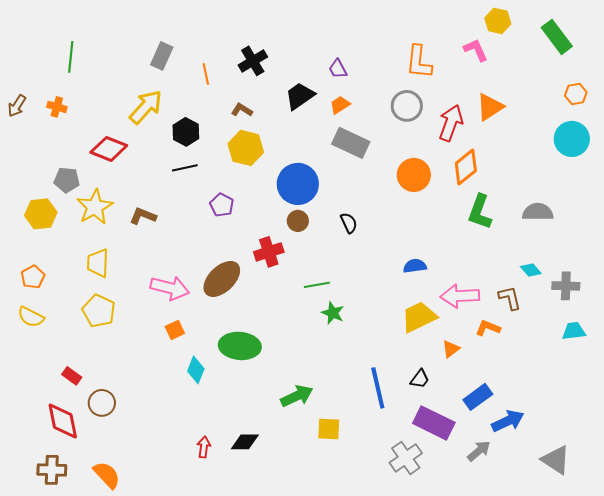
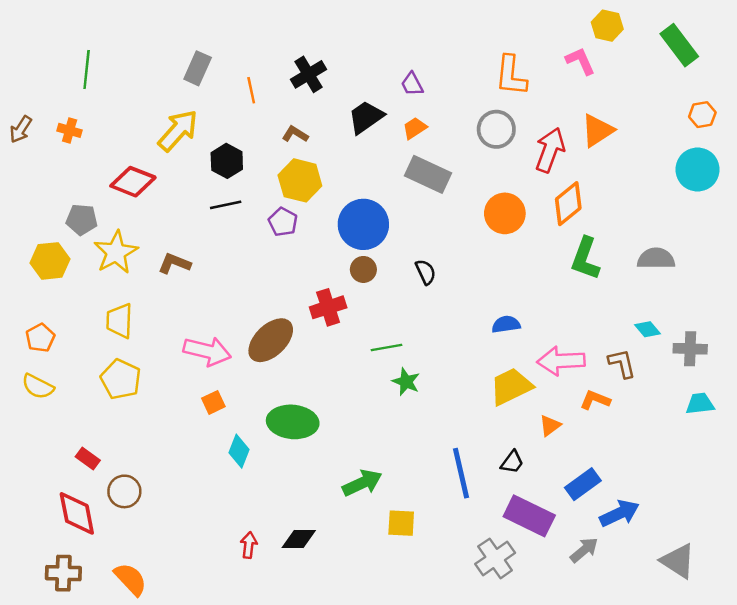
purple pentagon: (222, 205) -> (283, 222), moved

